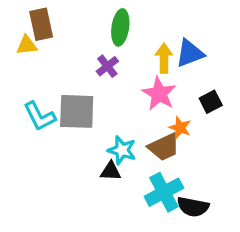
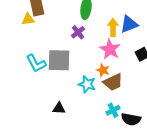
orange star: (180, 128) -> (103, 70), moved
black triangle: (111, 171) -> (59, 108), moved
cyan cross: (164, 192) -> (113, 110), size x0.6

